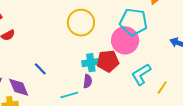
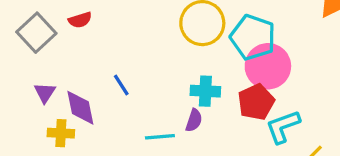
cyan pentagon: (133, 22) -> (253, 37), moved
red pentagon: (108, 61) -> (256, 102), moved, turned -30

